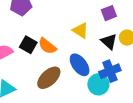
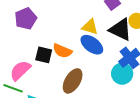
black triangle: (109, 42) -> (120, 30), size x1.4
blue ellipse: (80, 65) -> (92, 45), moved

